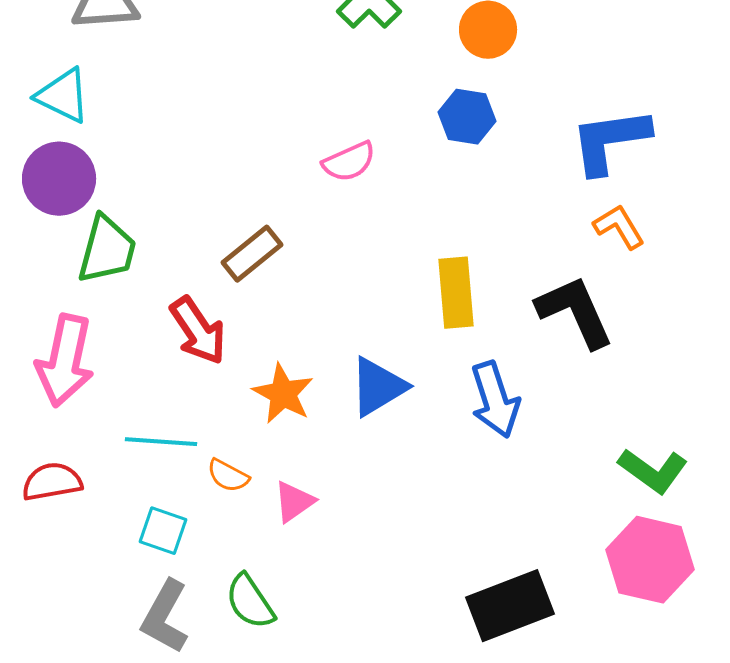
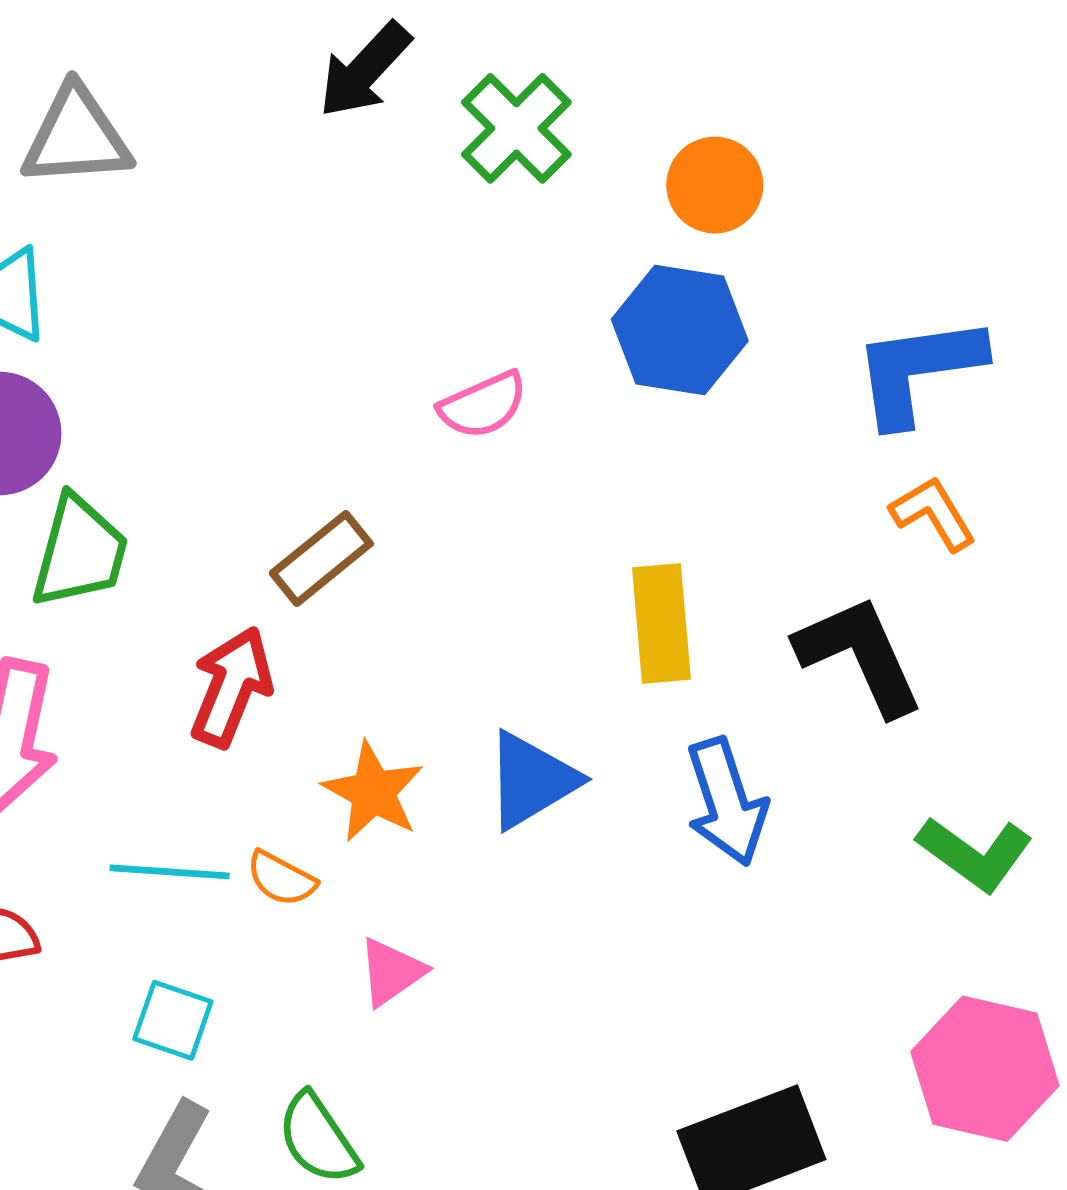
blue hexagon: (467, 117) -> (680, 330), size x1.4
red arrow: (198, 331) -> (231, 687), turned -124
green L-shape: (653, 471) -> (975, 854), moved
orange semicircle: (228, 476) -> (281, 879), moved

